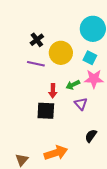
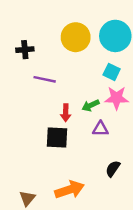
black cross: (37, 40) -> (25, 50), moved, turned 32
yellow circle: (61, 53) -> (76, 37), moved
purple triangle: (81, 104) -> (100, 129), turned -48

